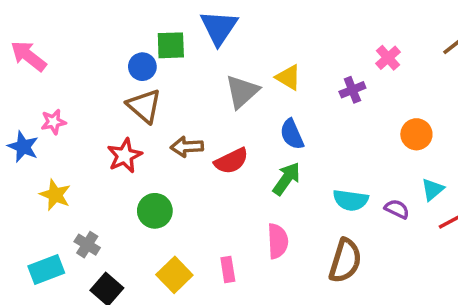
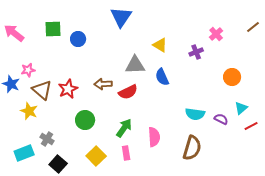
green square: (171, 45) -> (53, 29), moved
gray triangle: (242, 92) -> (135, 65), moved, turned 40
brown triangle: (144, 106) -> (42, 90), moved
green arrow: (287, 179) -> (124, 128), moved

